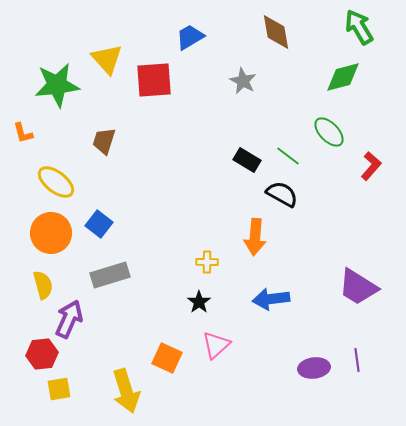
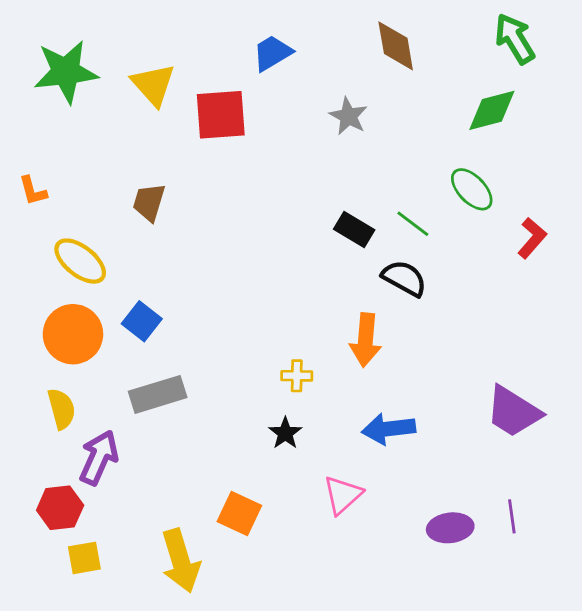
green star: (57, 85) -> (66, 72), moved
pink triangle: (216, 345) -> (343, 495), moved

